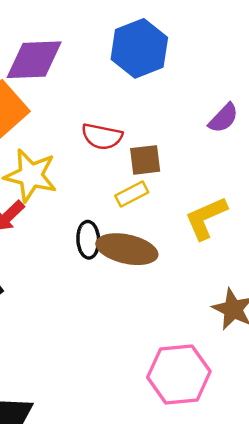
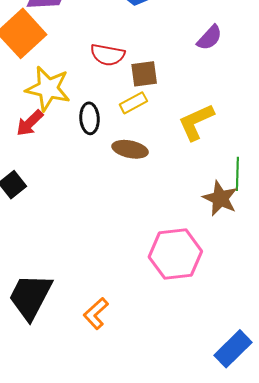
black ellipse: (88, 240) -> (90, 118), moved
brown ellipse: (127, 249) -> (130, 149), size x0.7

